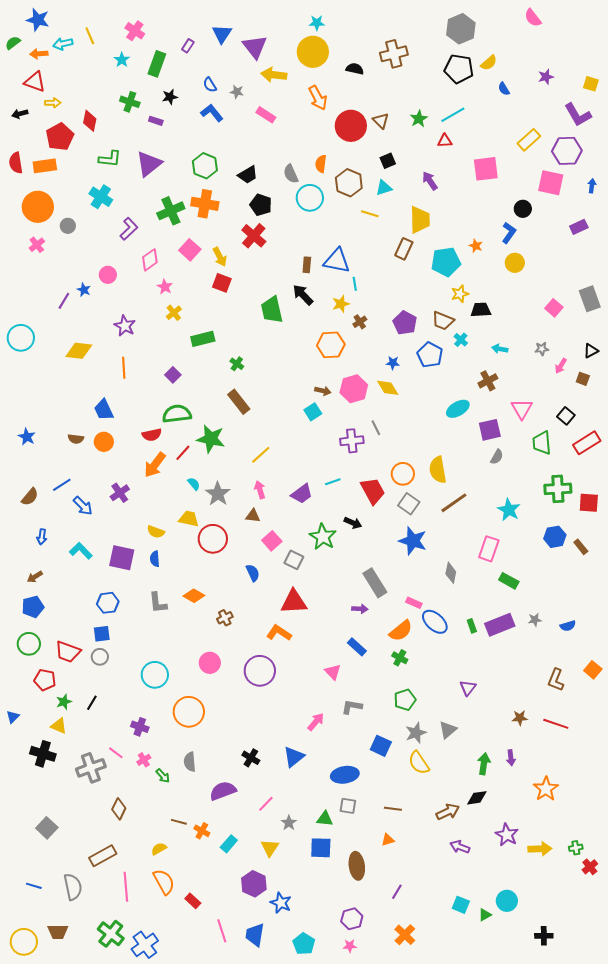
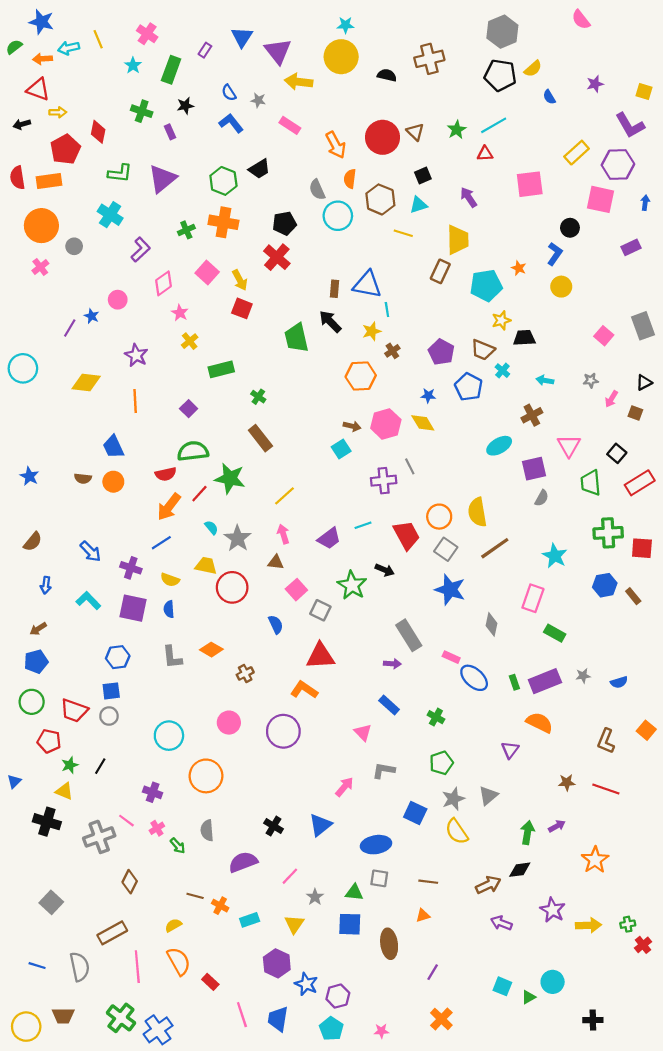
orange arrow: (318, 98) -> (336, 145), moved
purple rectangle: (156, 121) -> (170, 132), turned 48
black trapezoid: (248, 175) -> (259, 169), moved
black pentagon: (261, 205) -> (284, 223), turned -30
green cross: (171, 211) -> (186, 230), size x0.6
blue line: (62, 485) -> (161, 543), moved
purple cross: (120, 493) -> (131, 568), moved, turned -36
orange semicircle: (401, 631) -> (539, 723), moved, turned -115
purple arrow: (511, 758) -> (557, 826), turned -112
cyan rectangle: (229, 844) -> (250, 920), turned 30
purple hexagon: (352, 919) -> (338, 996), moved

